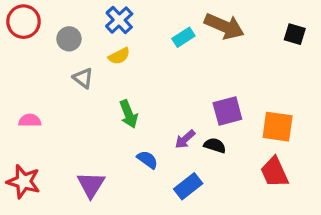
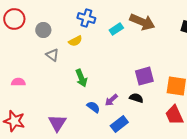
blue cross: (119, 20) -> (86, 18), moved, turned -30
purple arrow: (185, 139) -> (111, 100), moved

